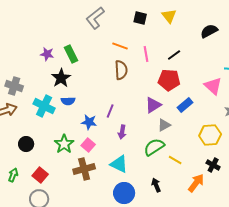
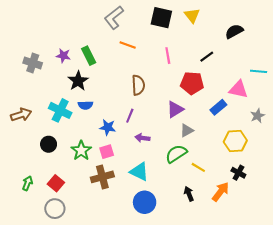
black square: (140, 18) -> (161, 18), size x1.5
orange line: (120, 46) -> (128, 45), moved
black line: (174, 55) -> (207, 57), moved
brown semicircle: (121, 70) -> (138, 85), moved
gray cross: (14, 86) -> (33, 63), moved
pink triangle: (213, 86) -> (238, 89), turned -30
blue rectangle: (185, 105) -> (218, 107), moved
purple arrow: (122, 132) -> (142, 138), turned 88
black circle: (26, 144) -> (49, 144), moved
pink square: (88, 145) -> (107, 152), turned 32
black arrow: (156, 185) -> (189, 194), moved

